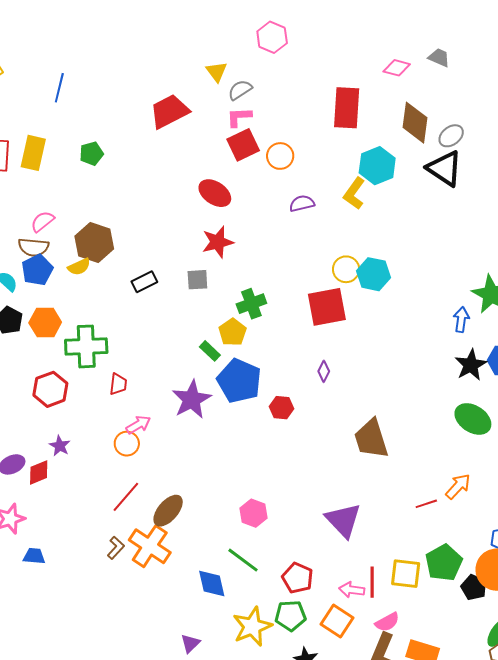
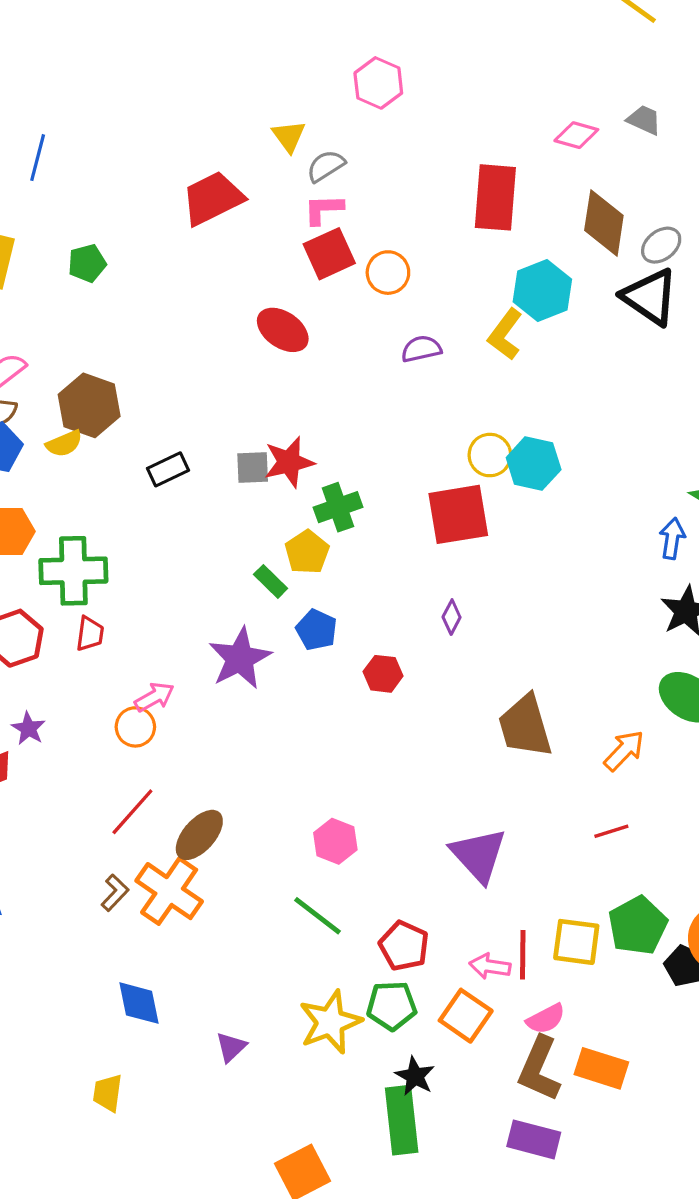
red star: (218, 242) -> (289, 462), moved
blue pentagon: (239, 381) -> (317, 630), size x0.6
red trapezoid: (118, 384) -> (90, 634), moved
orange arrow: (458, 486) -> (624, 751), moved
blue diamond: (212, 584) -> (139, 1003), moved

